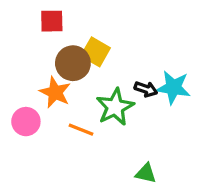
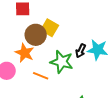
black arrow: (146, 89) -> (81, 51), turned 96
green star: (115, 107) -> (62, 62), turned -30

